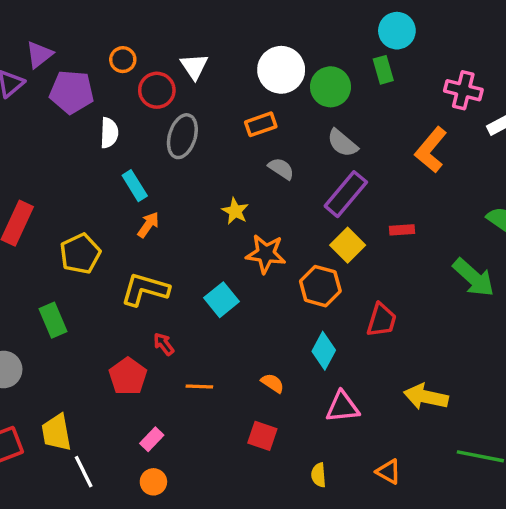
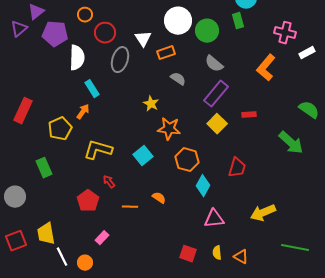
white triangle: (194, 66) -> (143, 39), moved
white semicircle: (109, 133) -> (77, 58), size x1.4
orange arrow: (148, 225) -> (83, 112), moved
orange hexagon: (320, 286) -> (187, 160), moved
orange semicircle: (273, 383) -> (159, 198), moved
yellow arrow: (426, 397) -> (263, 213), turned -35
red square: (262, 436) -> (188, 254), moved
yellow semicircle: (319, 475) -> (217, 253), moved
orange circle: (153, 482) -> (85, 263), moved

